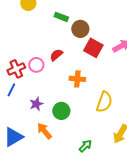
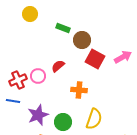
blue line: (11, 90) -> (13, 101), turned 72
yellow semicircle: (104, 102) -> (94, 119), moved
purple star: (36, 104) -> (38, 115), size x1.5

